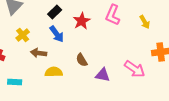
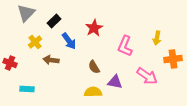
black rectangle: (55, 12) -> (54, 21), moved
pink L-shape: (113, 15) -> (125, 46), moved
yellow arrow: (145, 22) -> (157, 38), moved, turned 40
yellow semicircle: (54, 72) -> (93, 92), moved

